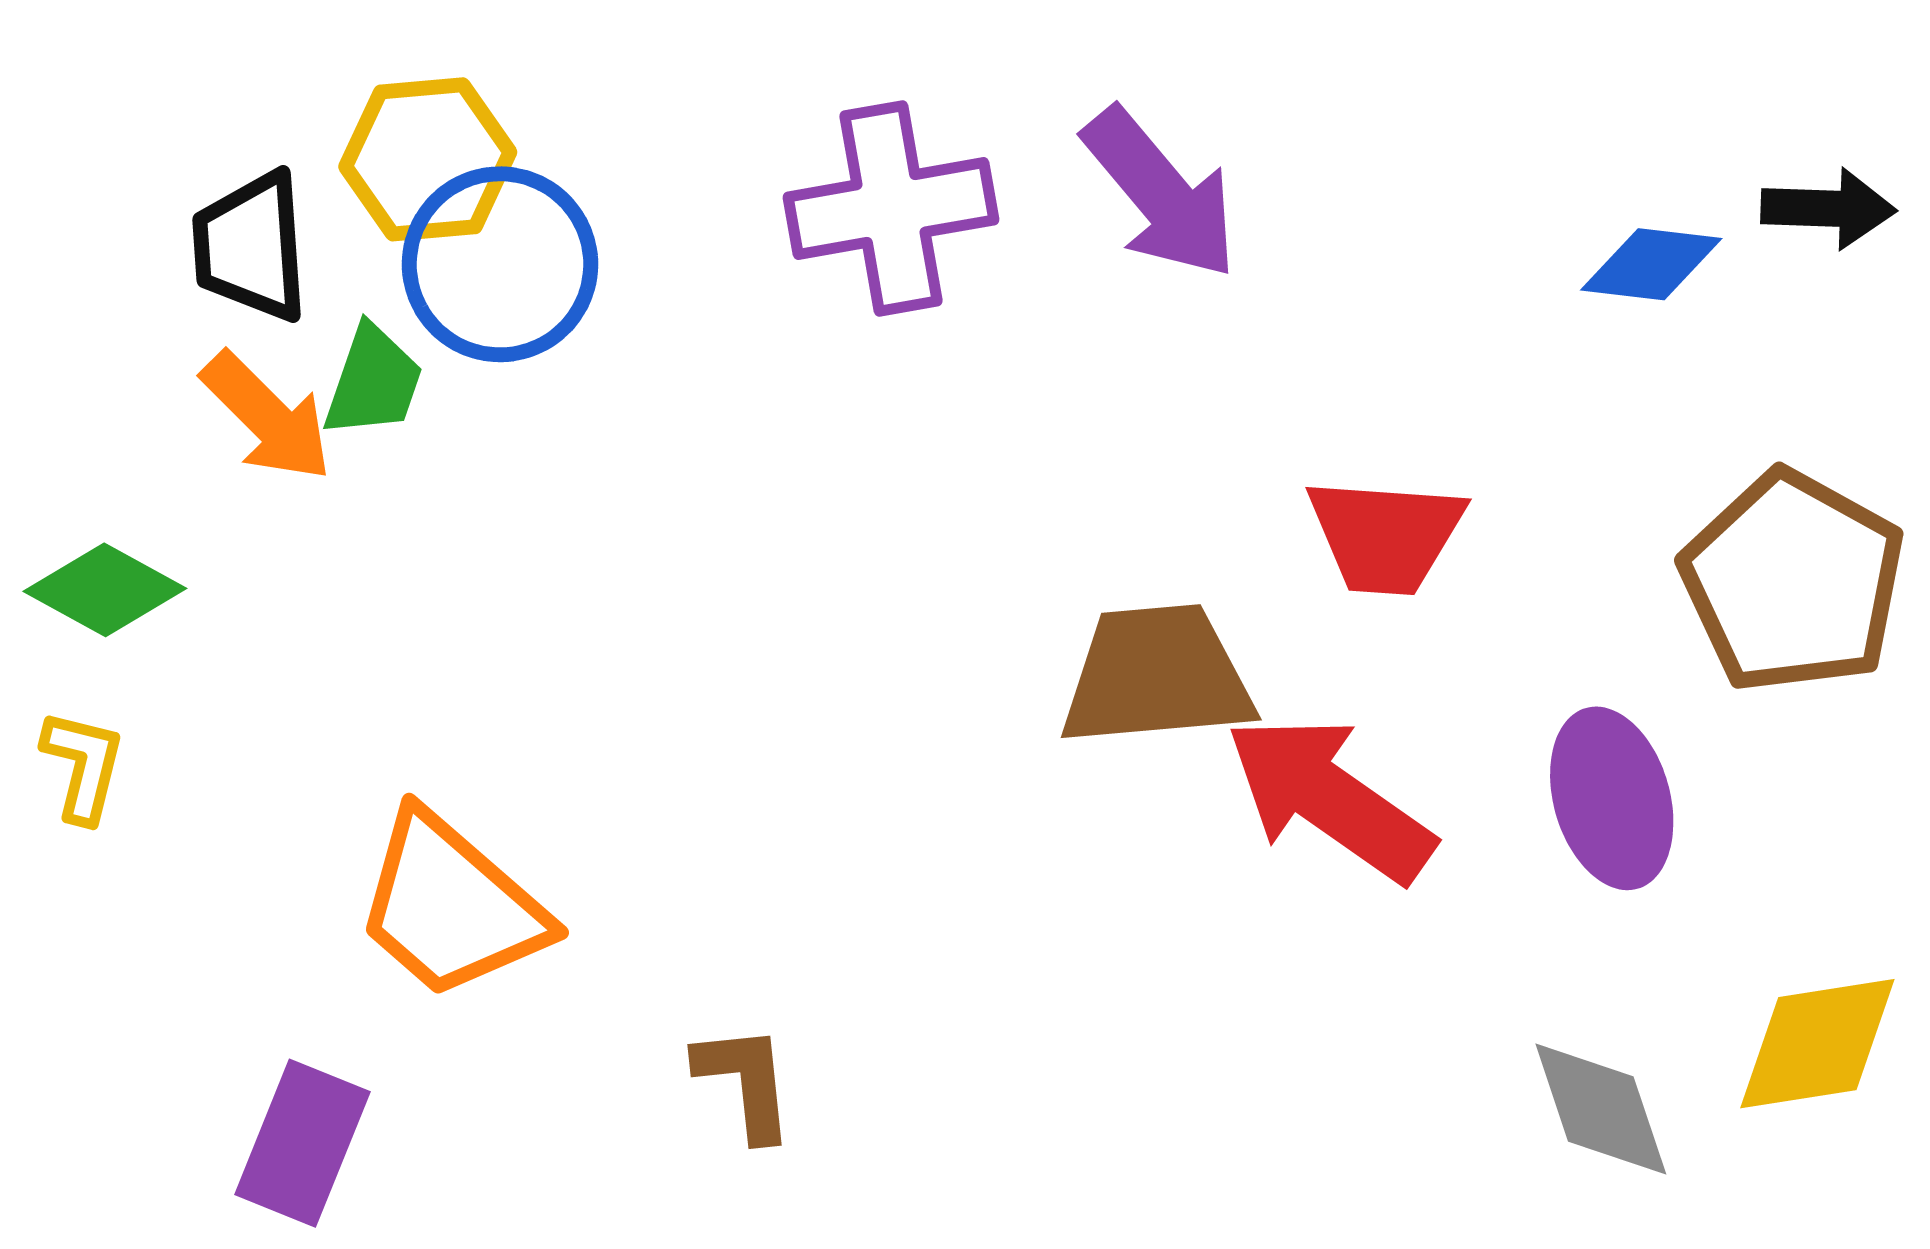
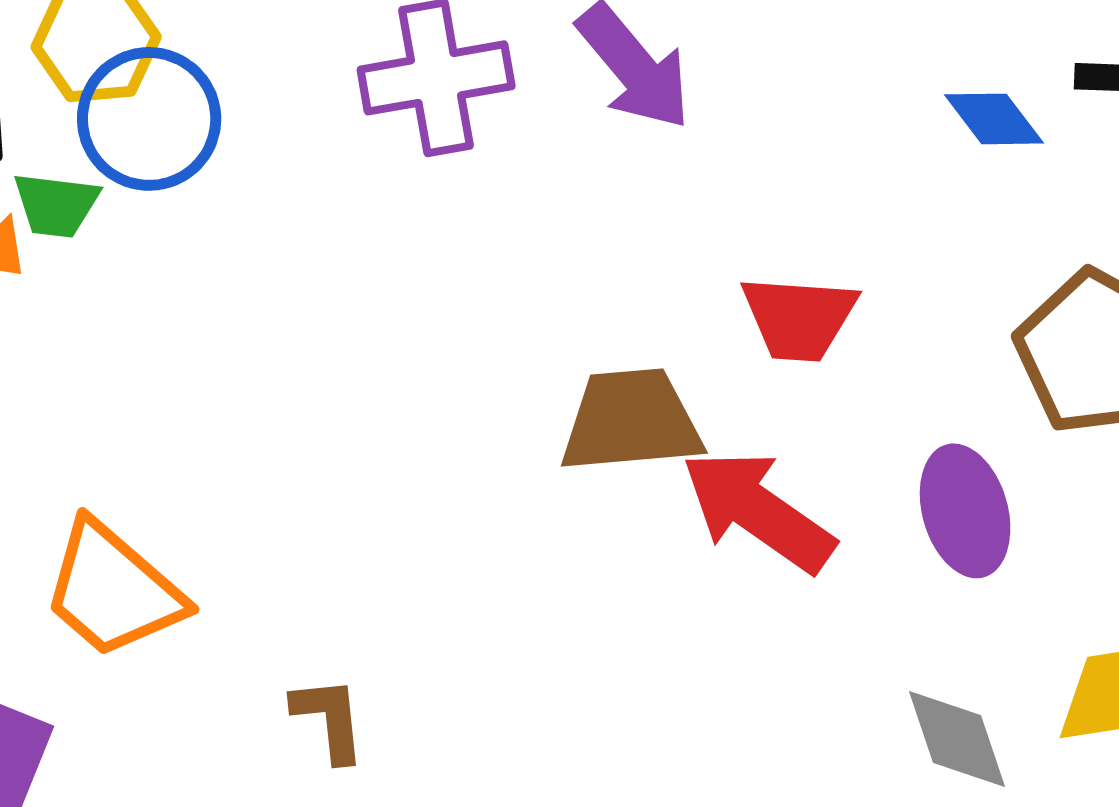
blue diamond: (1651, 264) -> (994, 119), turned 46
green trapezoid: (373, 381) -> (56, 205), turned 78

